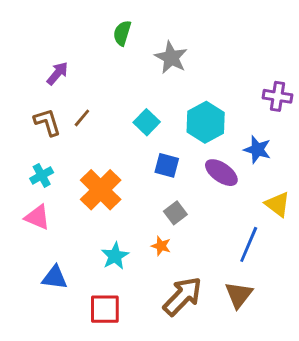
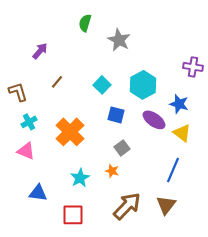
brown L-shape: (47, 122) -> (18, 92), moved
yellow triangle: (277, 204) -> (182, 133), moved

